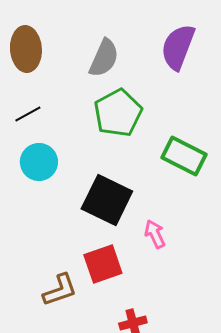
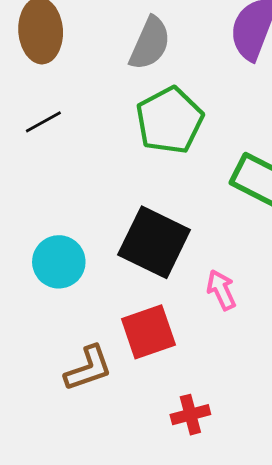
cyan circle: (39, 162) -> (59, 262), moved

